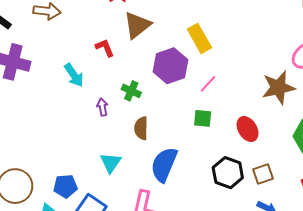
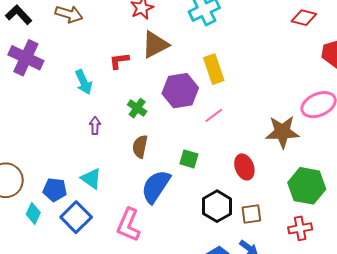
red L-shape: (105, 48) -> (119, 61), turned -85
purple arrow: (102, 107) -> (95, 126), moved
green square: (203, 118) -> (189, 159), moved
cyan triangle: (111, 163) -> (91, 178), moved, turned -40

